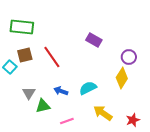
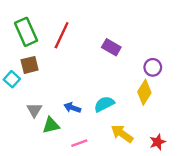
green rectangle: (22, 27) -> (26, 32), turned 60
red line: (52, 57) -> (62, 35), moved, turned 60

